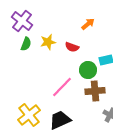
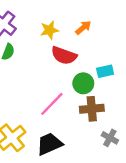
yellow star: (48, 42) -> (49, 30), moved
red semicircle: (72, 47) -> (64, 55), size x1.5

